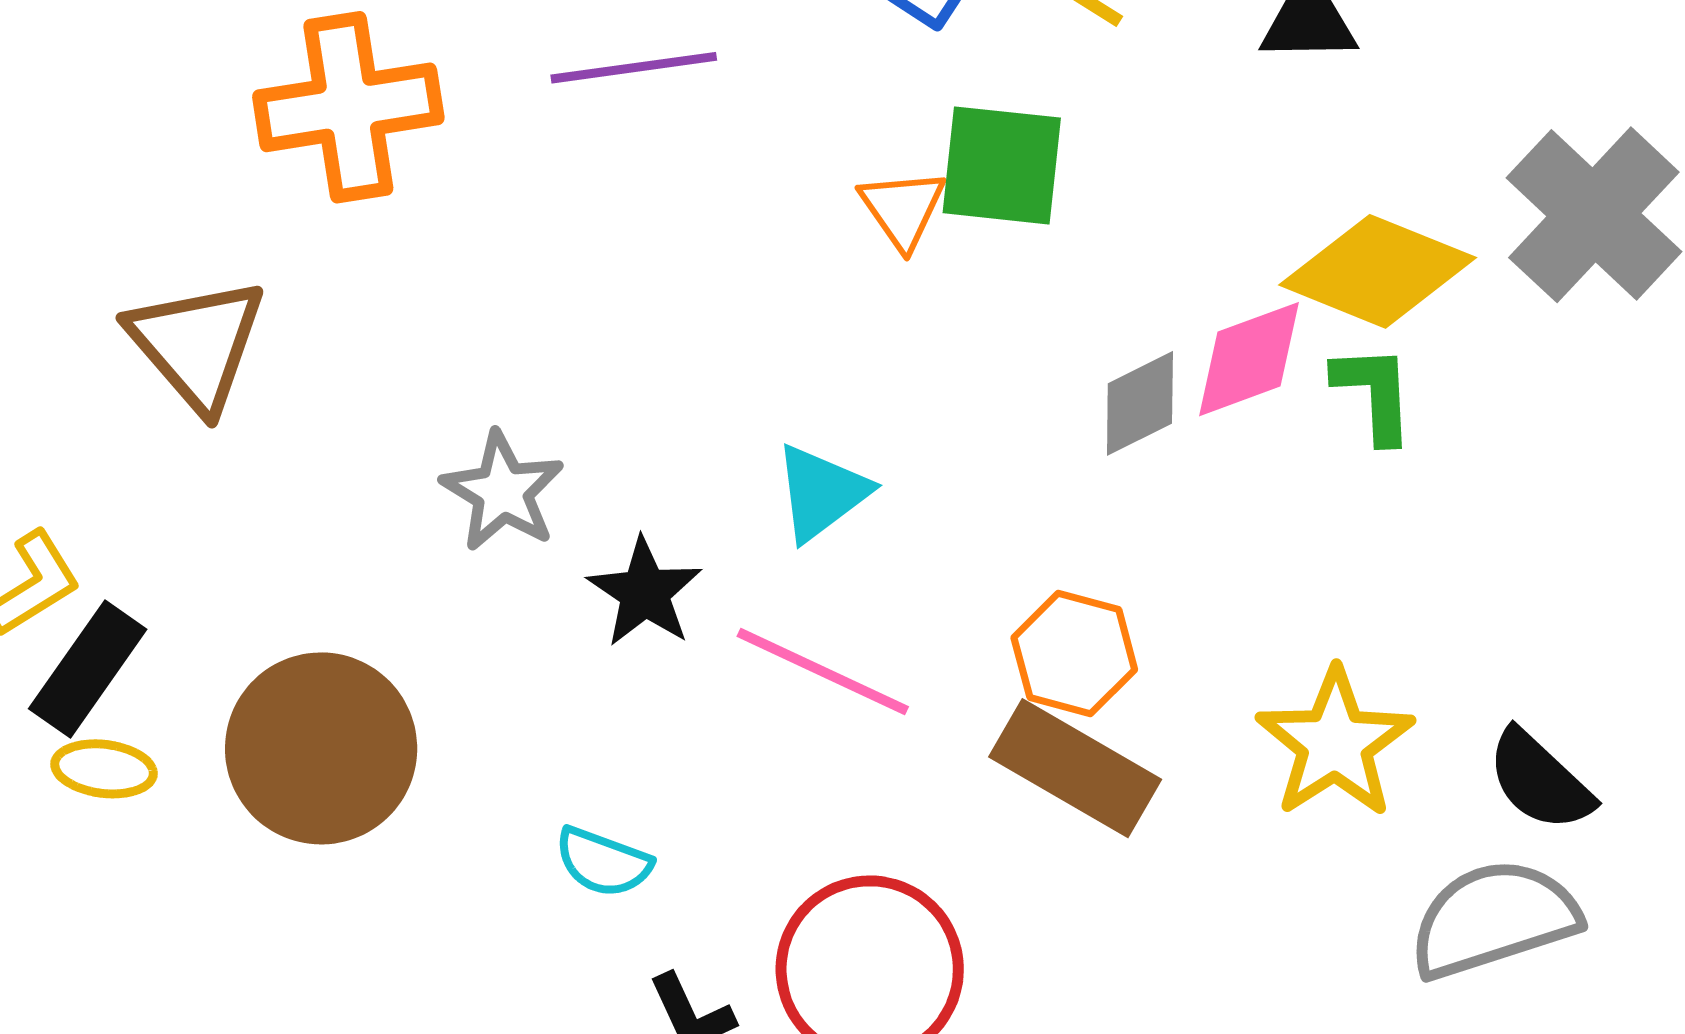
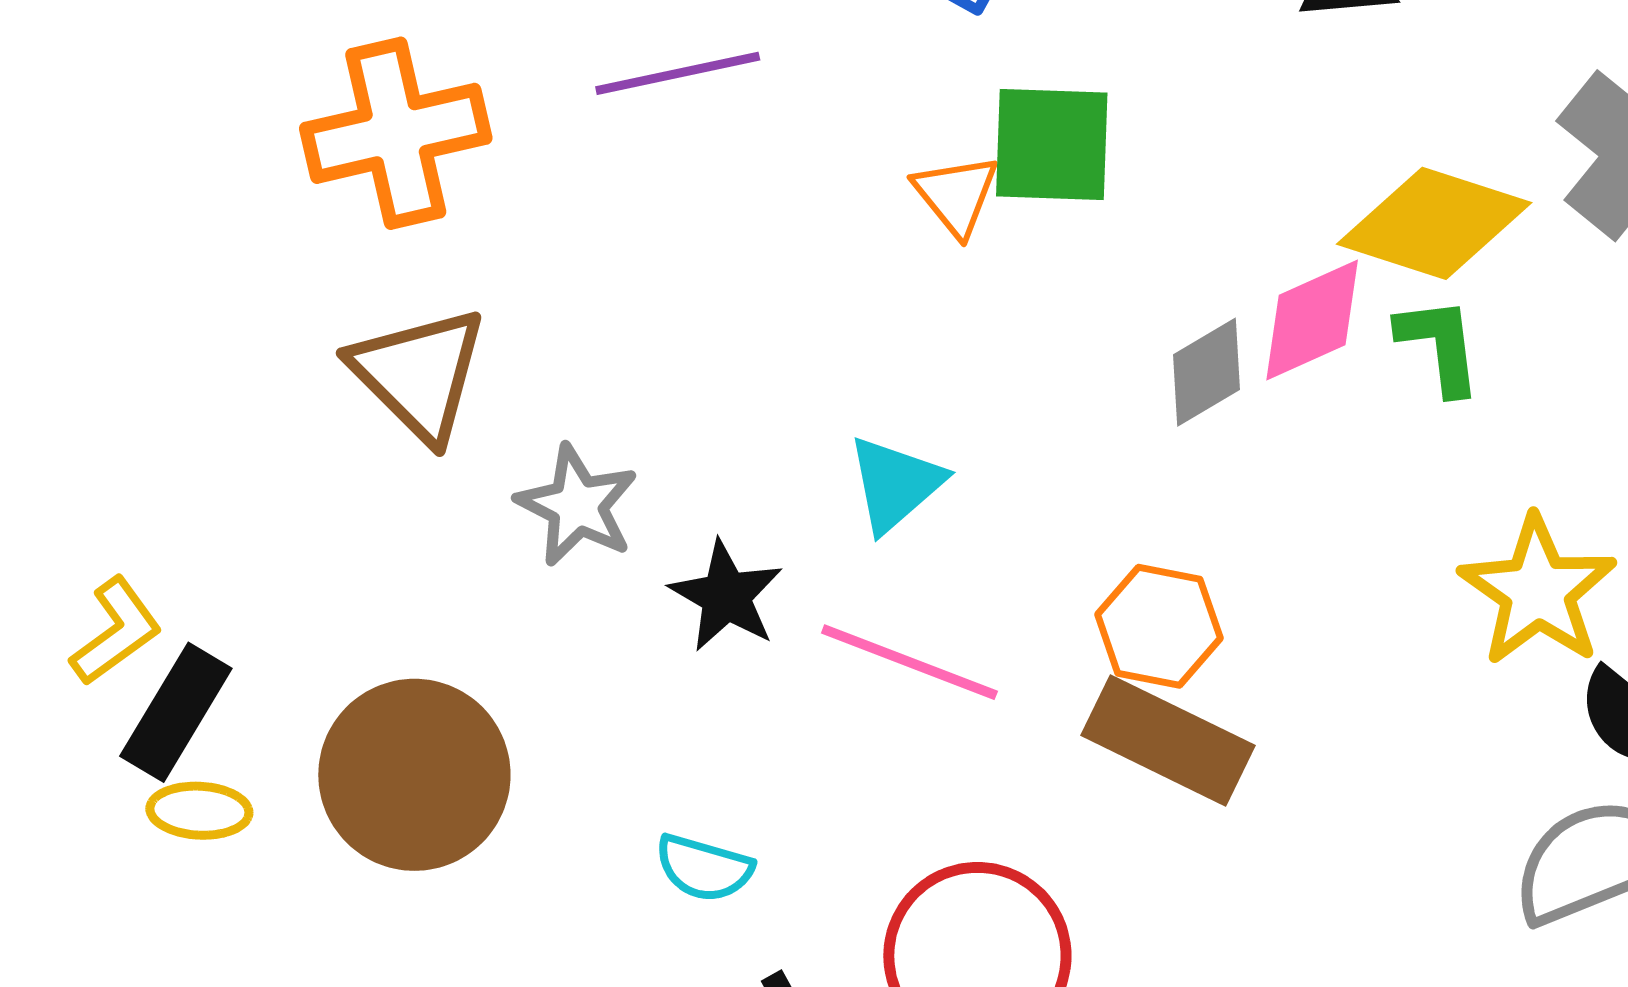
brown triangle: (197, 344) -> (419, 374), moved
yellow star: (1335, 743) -> (1538, 591), moved

